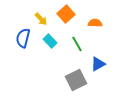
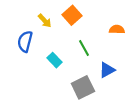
orange semicircle: (95, 23) -> (117, 29), moved
cyan rectangle: (50, 41) -> (55, 60), moved

